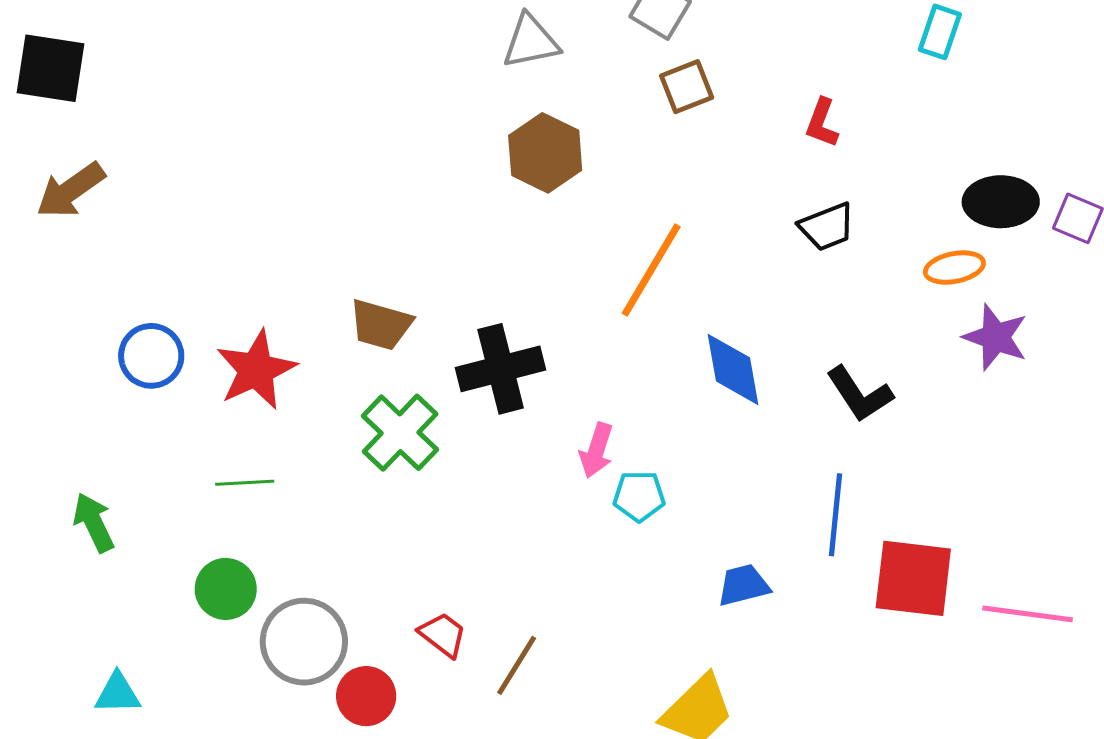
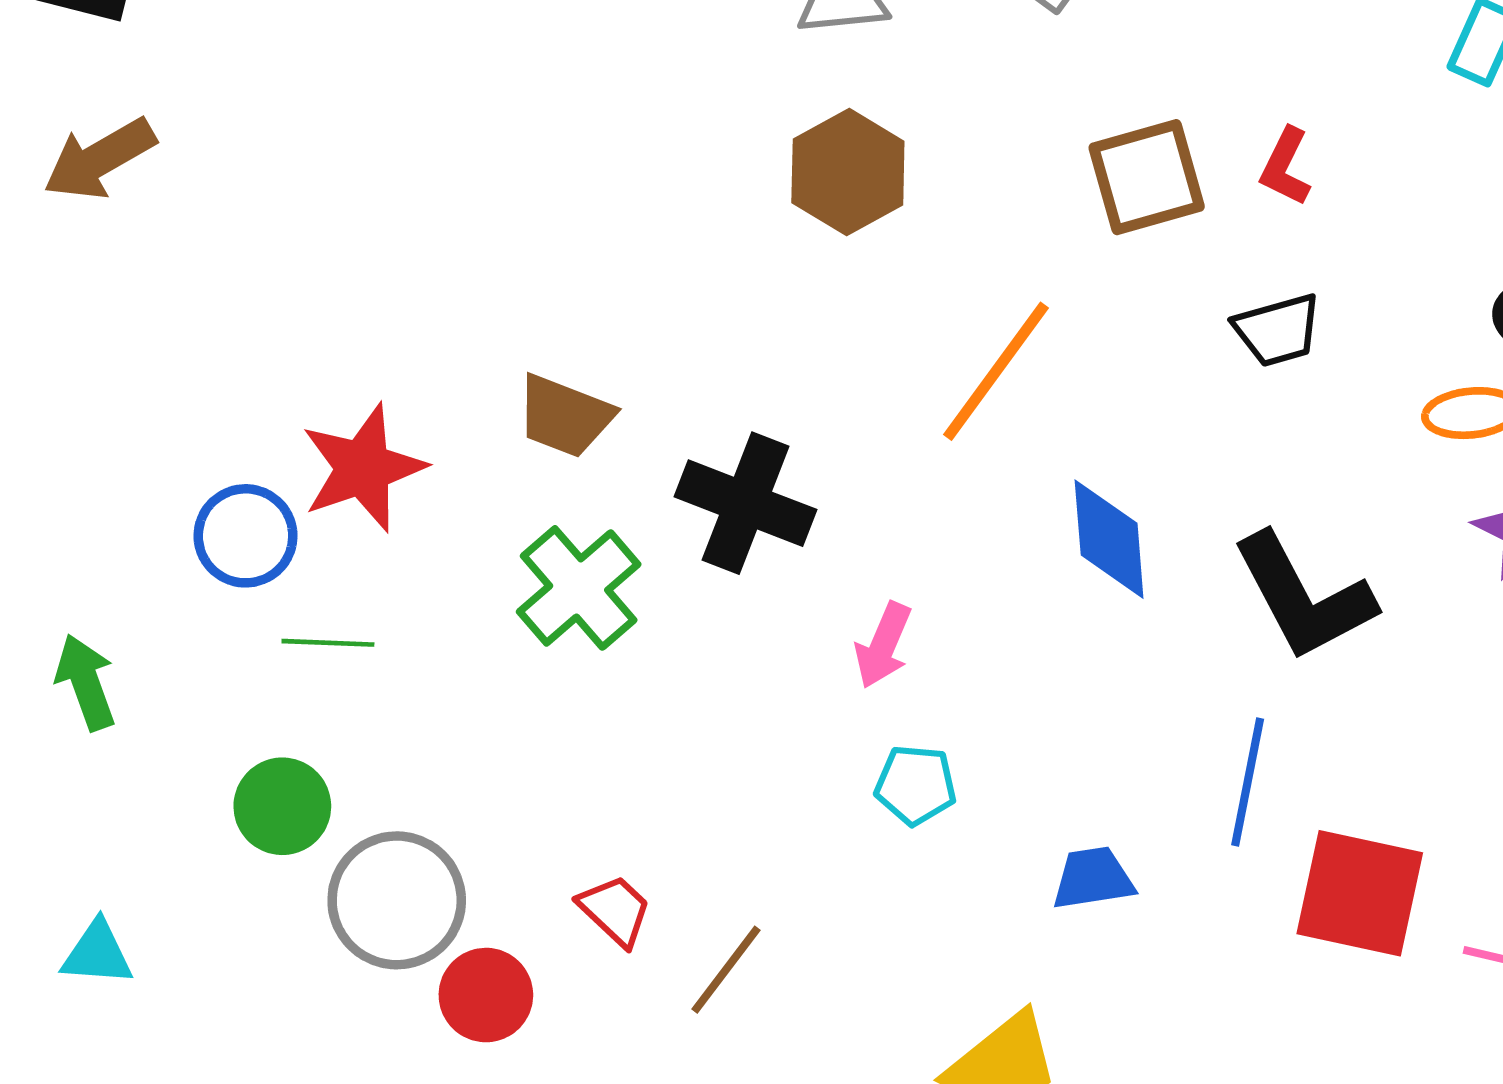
brown square: (687, 87) -> (1147, 177), moved, size x1.4
blue circle: (151, 356) -> (246, 536), moved
black cross: (501, 369) -> (746, 503), turned 30
black L-shape: (860, 394) -> (1304, 597), size x1.4
cyan pentagon: (639, 496) -> (916, 785), moved

